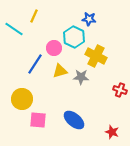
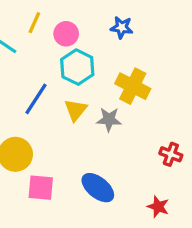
cyan hexagon: (74, 37) -> (77, 67), moved
pink circle: (54, 48) -> (66, 34), moved
yellow triangle: (60, 71) -> (76, 110), turned -35
red cross: (120, 90) -> (171, 154), moved

